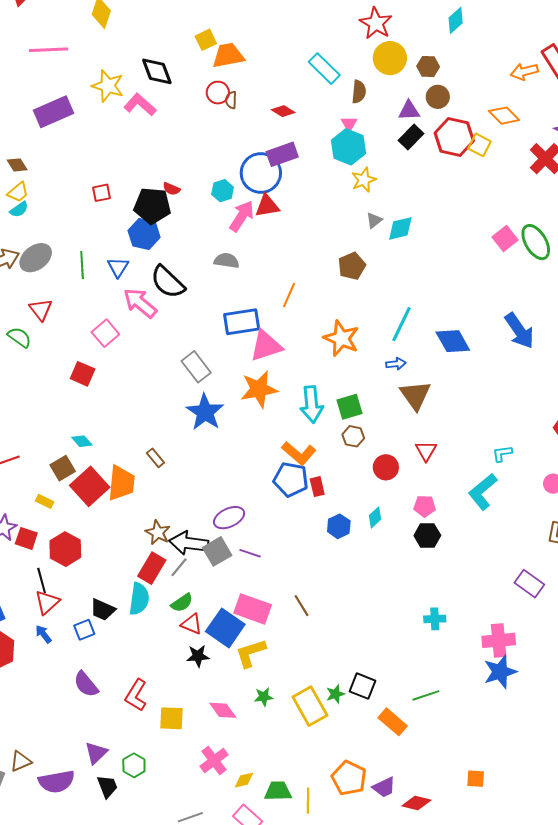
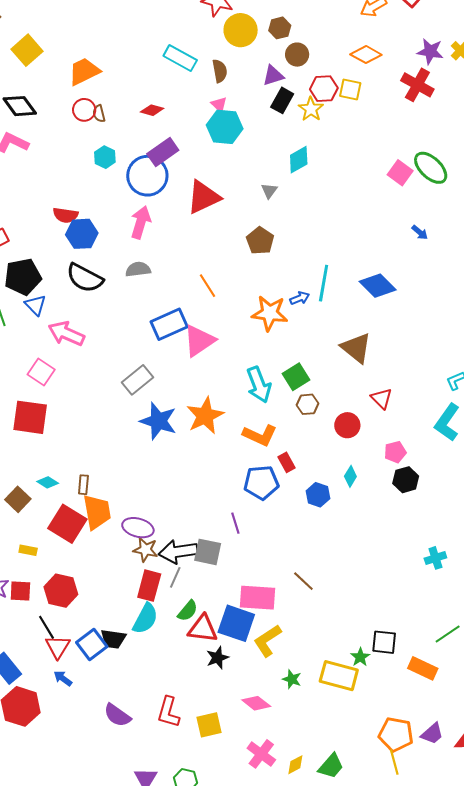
yellow square: (206, 40) -> (27, 50), moved, size x1.4
red hexagon: (454, 137) -> (324, 89), size x0.7
yellow star: (364, 180) -> (311, 109), moved
red semicircle: (171, 189) -> (66, 215), size x1.4
cyan hexagon: (223, 191) -> (105, 157), moved
black pentagon: (152, 206) -> (23, 277), moved
red triangle: (267, 206) -> (203, 197), moved, size x1.4
cyan diamond: (400, 228) -> (299, 160), moved
blue hexagon: (144, 234) -> (82, 234), moved
black semicircle: (168, 282) -> (85, 278), moved
orange line: (289, 295) -> (208, 286), turned -40
blue arrow: (519, 331) -> (420, 232), moved, size x0.5
blue arrow: (396, 364) -> (300, 298), moved
gray rectangle: (196, 367) -> (138, 380), turned -76
red square: (83, 374) -> (30, 417), size x1.5
orange star: (259, 389) -> (205, 416), moved
brown rectangle: (155, 458) -> (83, 485), moved, turned 60
brown square: (63, 468) -> (18, 499), moved
blue pentagon: (291, 479) -> (261, 483), moved
purple ellipse: (229, 518) -> (138, 528), moved, turned 56
gray square: (217, 551) -> (208, 552), turned -32
purple line: (250, 553) -> (235, 523), moved, turned 70
cyan semicircle: (139, 599) -> (145, 619), turned 36
red triangle: (192, 624) -> (203, 629), size x1.4
blue square: (84, 630) -> (92, 644), moved, size x1.4
green star: (264, 697) -> (292, 679), turned -30
yellow rectangle: (310, 706) -> (339, 676), turned -30
green trapezoid: (278, 791) -> (331, 766), turned 148
yellow line: (308, 801) -> (394, 762), moved

